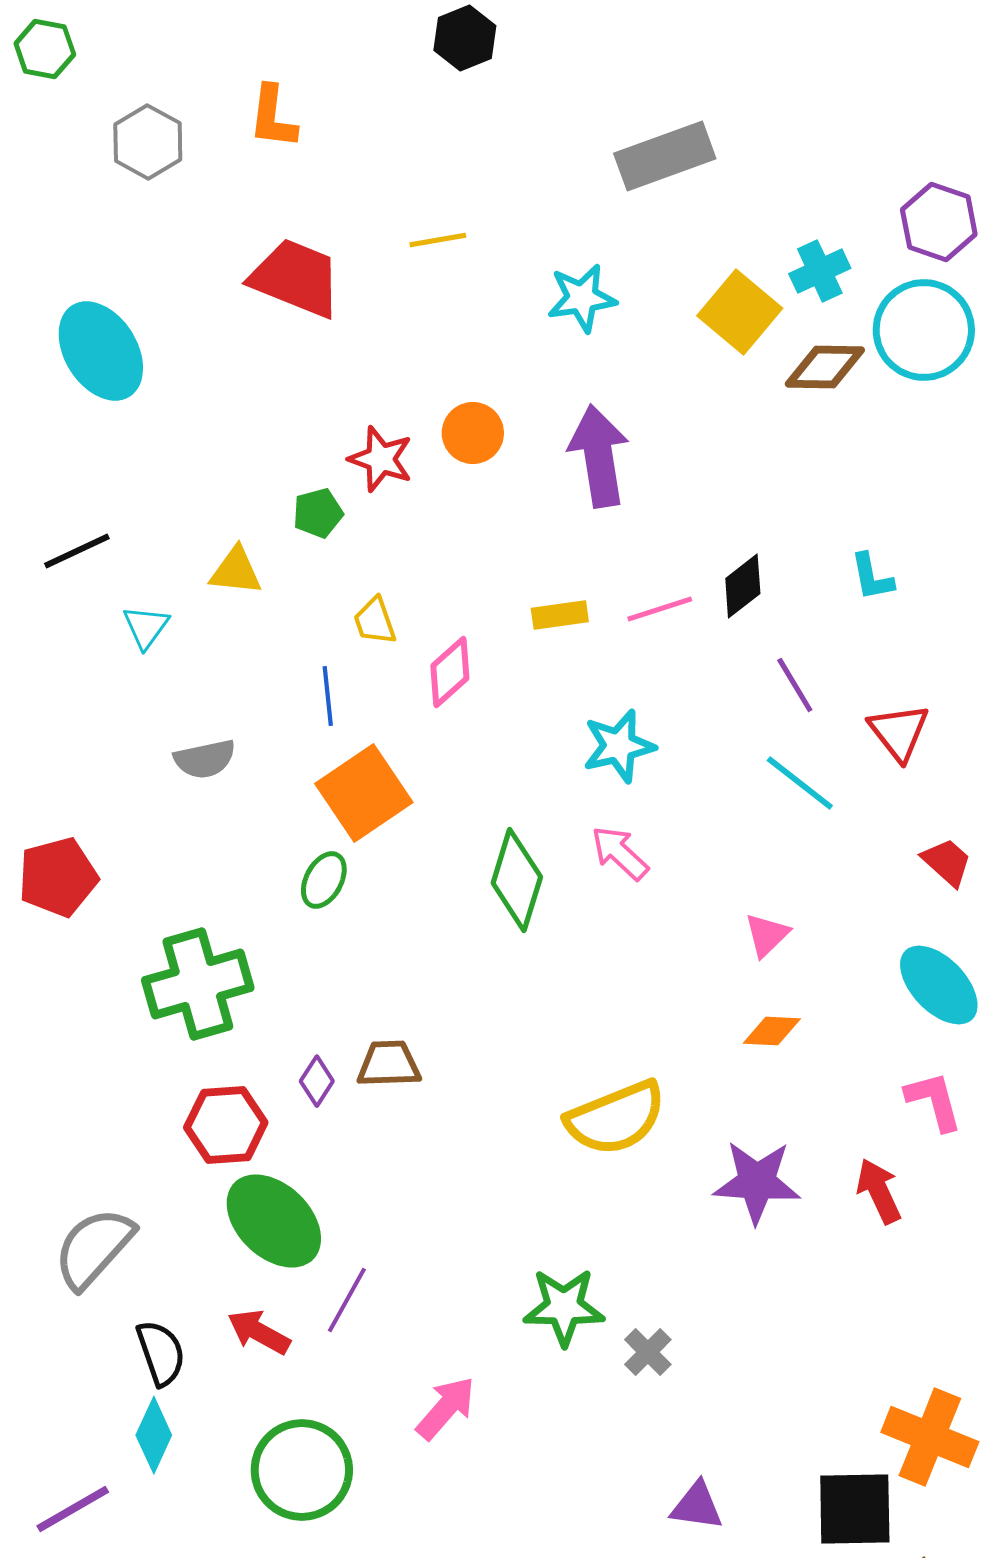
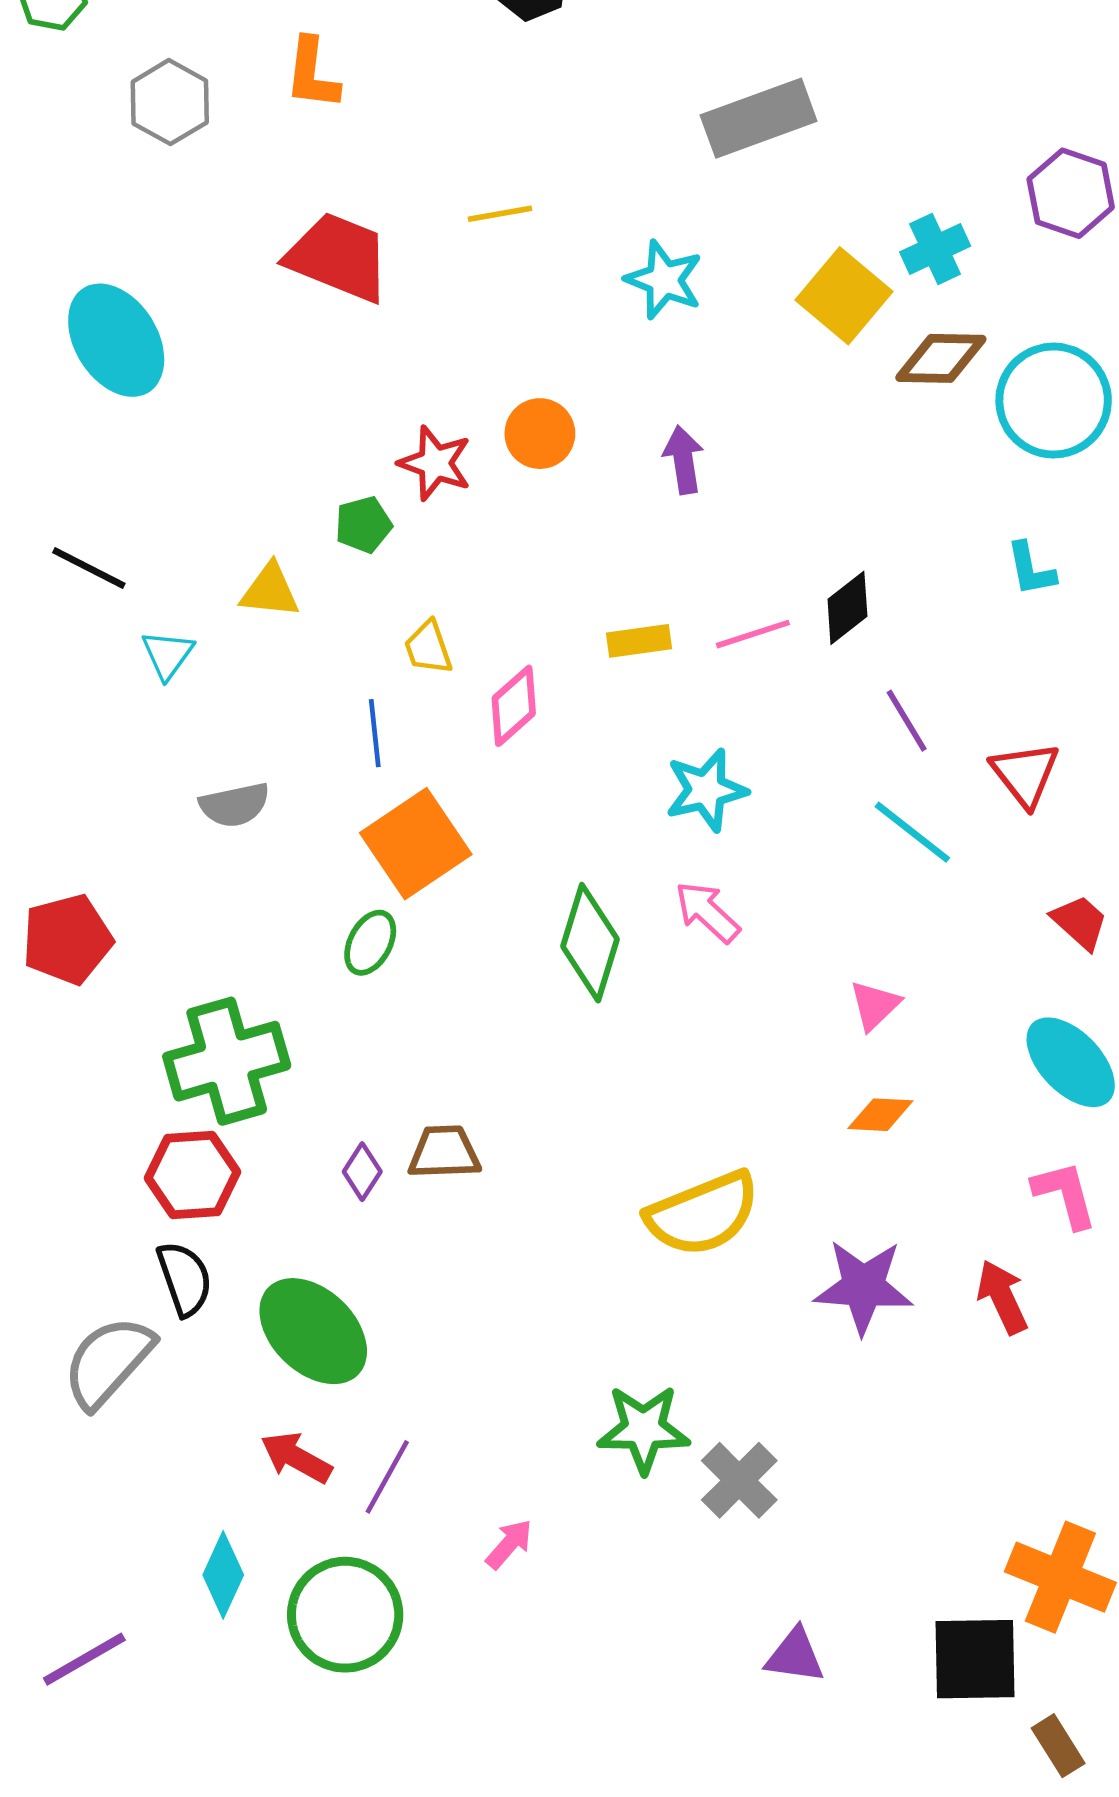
cyan star: (582, 298) -> (664, 280), turned 30
cyan circle: (924, 330) -> (1054, 401), moved
purple arrow: (599, 456) -> (683, 460), size x0.6
black line: (77, 551) -> (89, 568), turned 52
cyan L-shape: (872, 577) -> (1031, 569), moved
red hexagon: (226, 1125) -> (192, 1175), moved
purple line: (347, 1300) -> (387, 1477), moved
gray cross: (648, 1352) -> (739, 1480), size x1.4
black semicircle: (161, 1353) -> (185, 1279), moved
pink arrow: (446, 1408) -> (509, 1544), size x0.7
cyan diamond: (154, 1435) -> (223, 1575), moved

